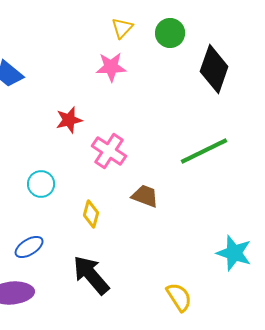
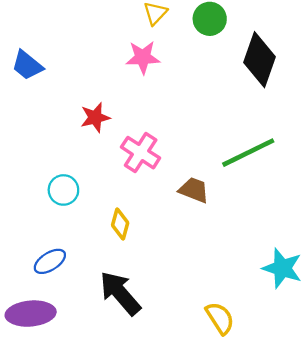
brown trapezoid: (145, 196) -> (194, 190), moved

